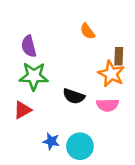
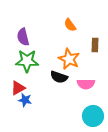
orange star: (111, 74) -> (69, 59), moved
blue star: (51, 141) -> (25, 100), moved
cyan circle: (80, 146) -> (93, 116), moved

